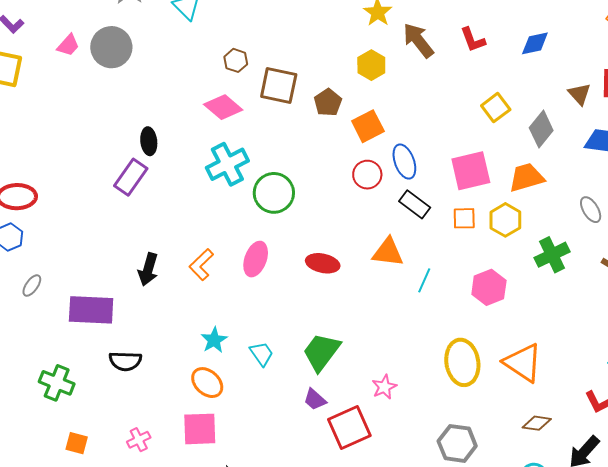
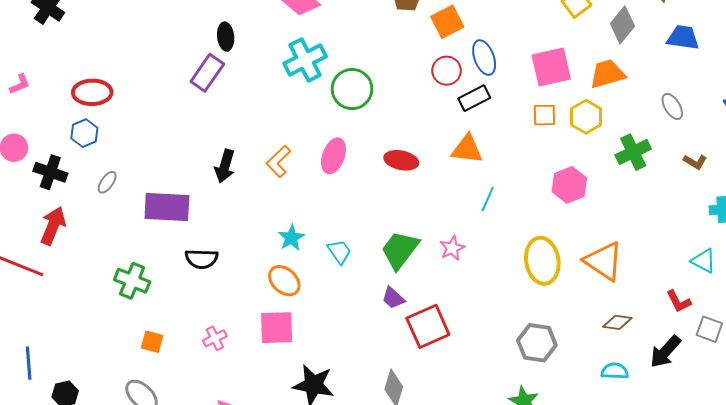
black rectangle: (415, 204) -> (474, 98), moved, turned -64
cyan line: (424, 280) -> (488, 199), moved
pink star: (384, 387) -> (452, 248), moved

